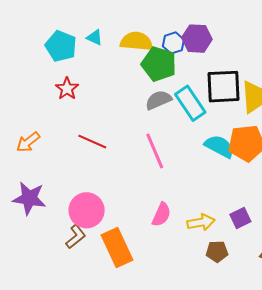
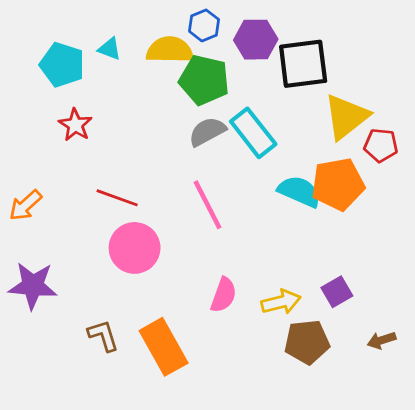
blue hexagon: (173, 43) -> (204, 25), moved
black square: (224, 87) -> (303, 64), moved
pink circle: (87, 210) -> (135, 248), moved
brown L-shape: (76, 237) -> (103, 336), turned -65
brown pentagon: (217, 251) -> (307, 342), size x1.4

